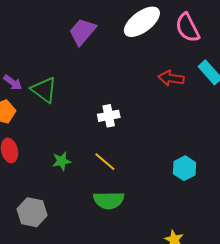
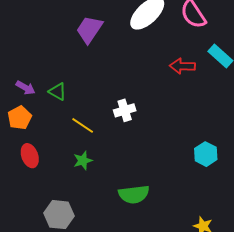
green triangle: (44, 90) -> (58, 92), size x0.7
yellow line: (105, 162) -> (83, 125), moved

